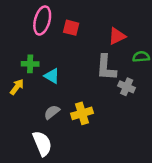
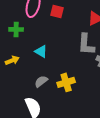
green cross: (30, 64) -> (16, 29), moved
yellow arrow: (17, 87) -> (12, 60), turned 32

